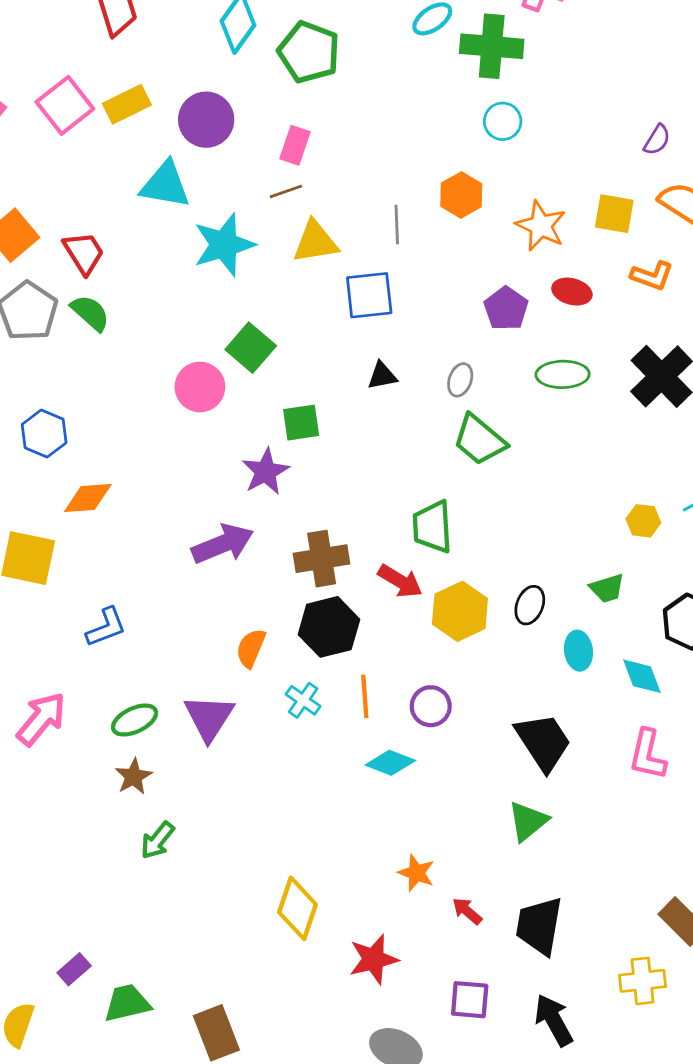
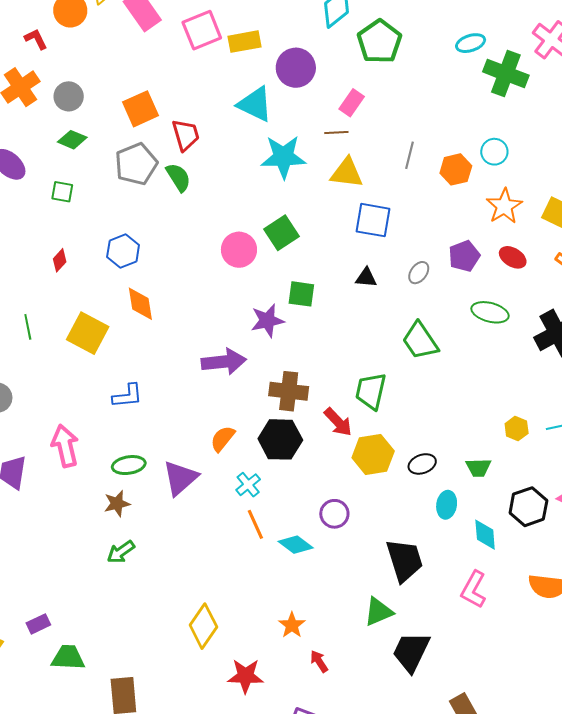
cyan circle: (503, 121) -> (494, 152), moved
gray line: (397, 225) -> (410, 155), moved
gray ellipse: (460, 380) -> (419, 273), moved
orange diamond: (88, 498) -> (140, 304), turned 69
black ellipse: (530, 605) -> (422, 464), turned 32
orange line: (365, 696) -> (255, 524), moved, turned -36
pink arrow: (41, 719) -> (65, 446), turned -69
black trapezoid: (539, 926) -> (411, 652), moved

